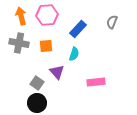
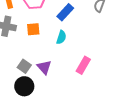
purple triangle: (57, 72) -> (44, 67), moved
pink rectangle: (96, 82) -> (83, 65), turned -54

